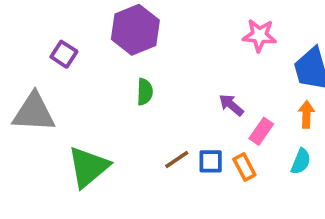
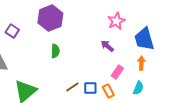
pink star: (259, 35) -> (116, 21), turned -30
purple arrow: (231, 105) -> (107, 46), moved

